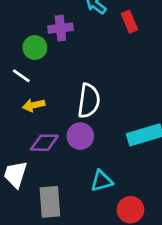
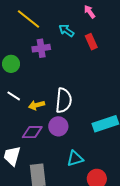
green circle: (35, 48) -> (11, 64), moved
white line: (21, 76) -> (14, 96), moved
yellow arrow: (34, 105) -> (37, 105), moved

